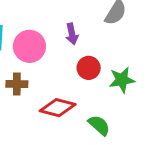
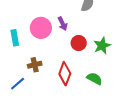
pink circle: (29, 46) -> (41, 28), moved
red diamond: (58, 108) -> (65, 74), turned -70

